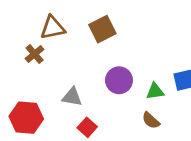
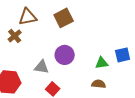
purple circle: (119, 80) -> (65, 55), moved
brown semicircle: (151, 120) -> (99, 84), turned 144

